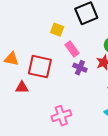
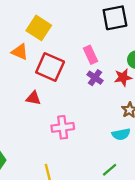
yellow square: (57, 30) -> (39, 28), moved, size x1.5
red triangle: (22, 87) -> (33, 98), moved

